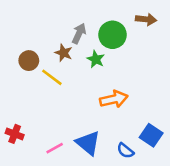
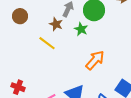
brown circle: (29, 61) -> (20, 16), moved
orange arrow: (114, 99) -> (95, 60), turned -35

